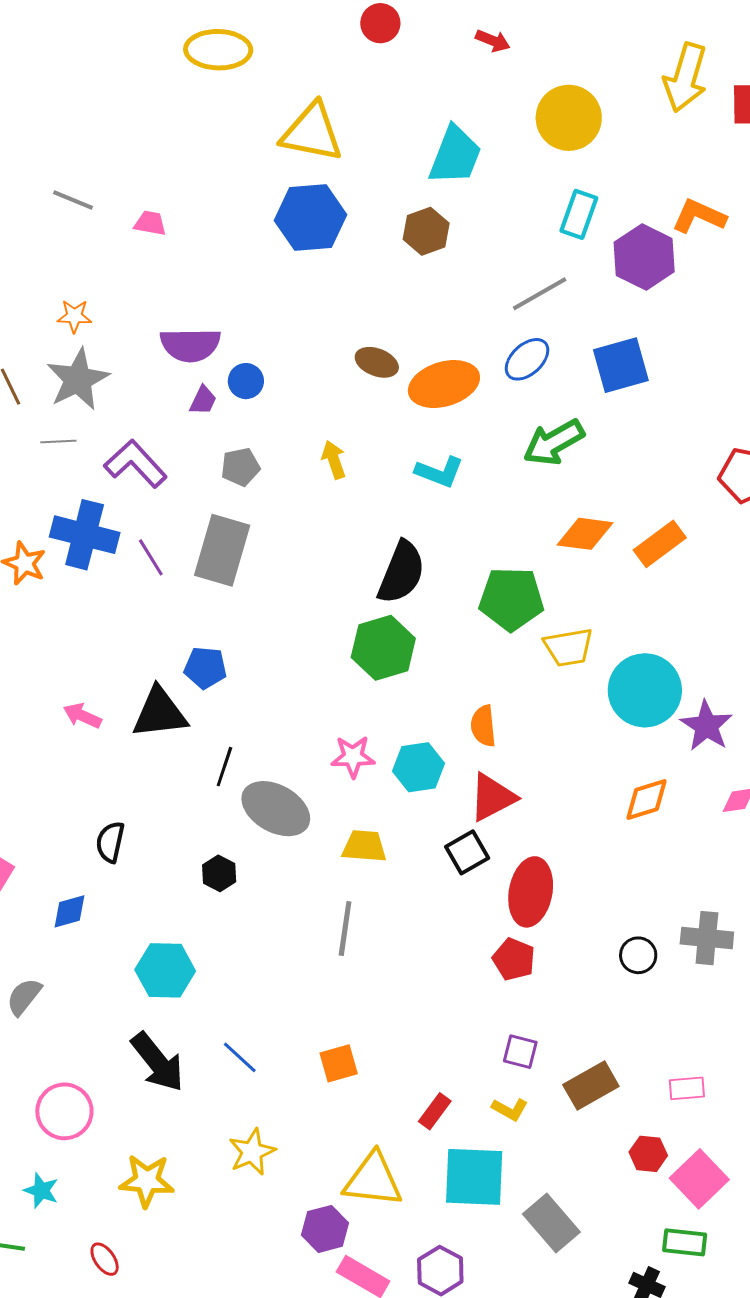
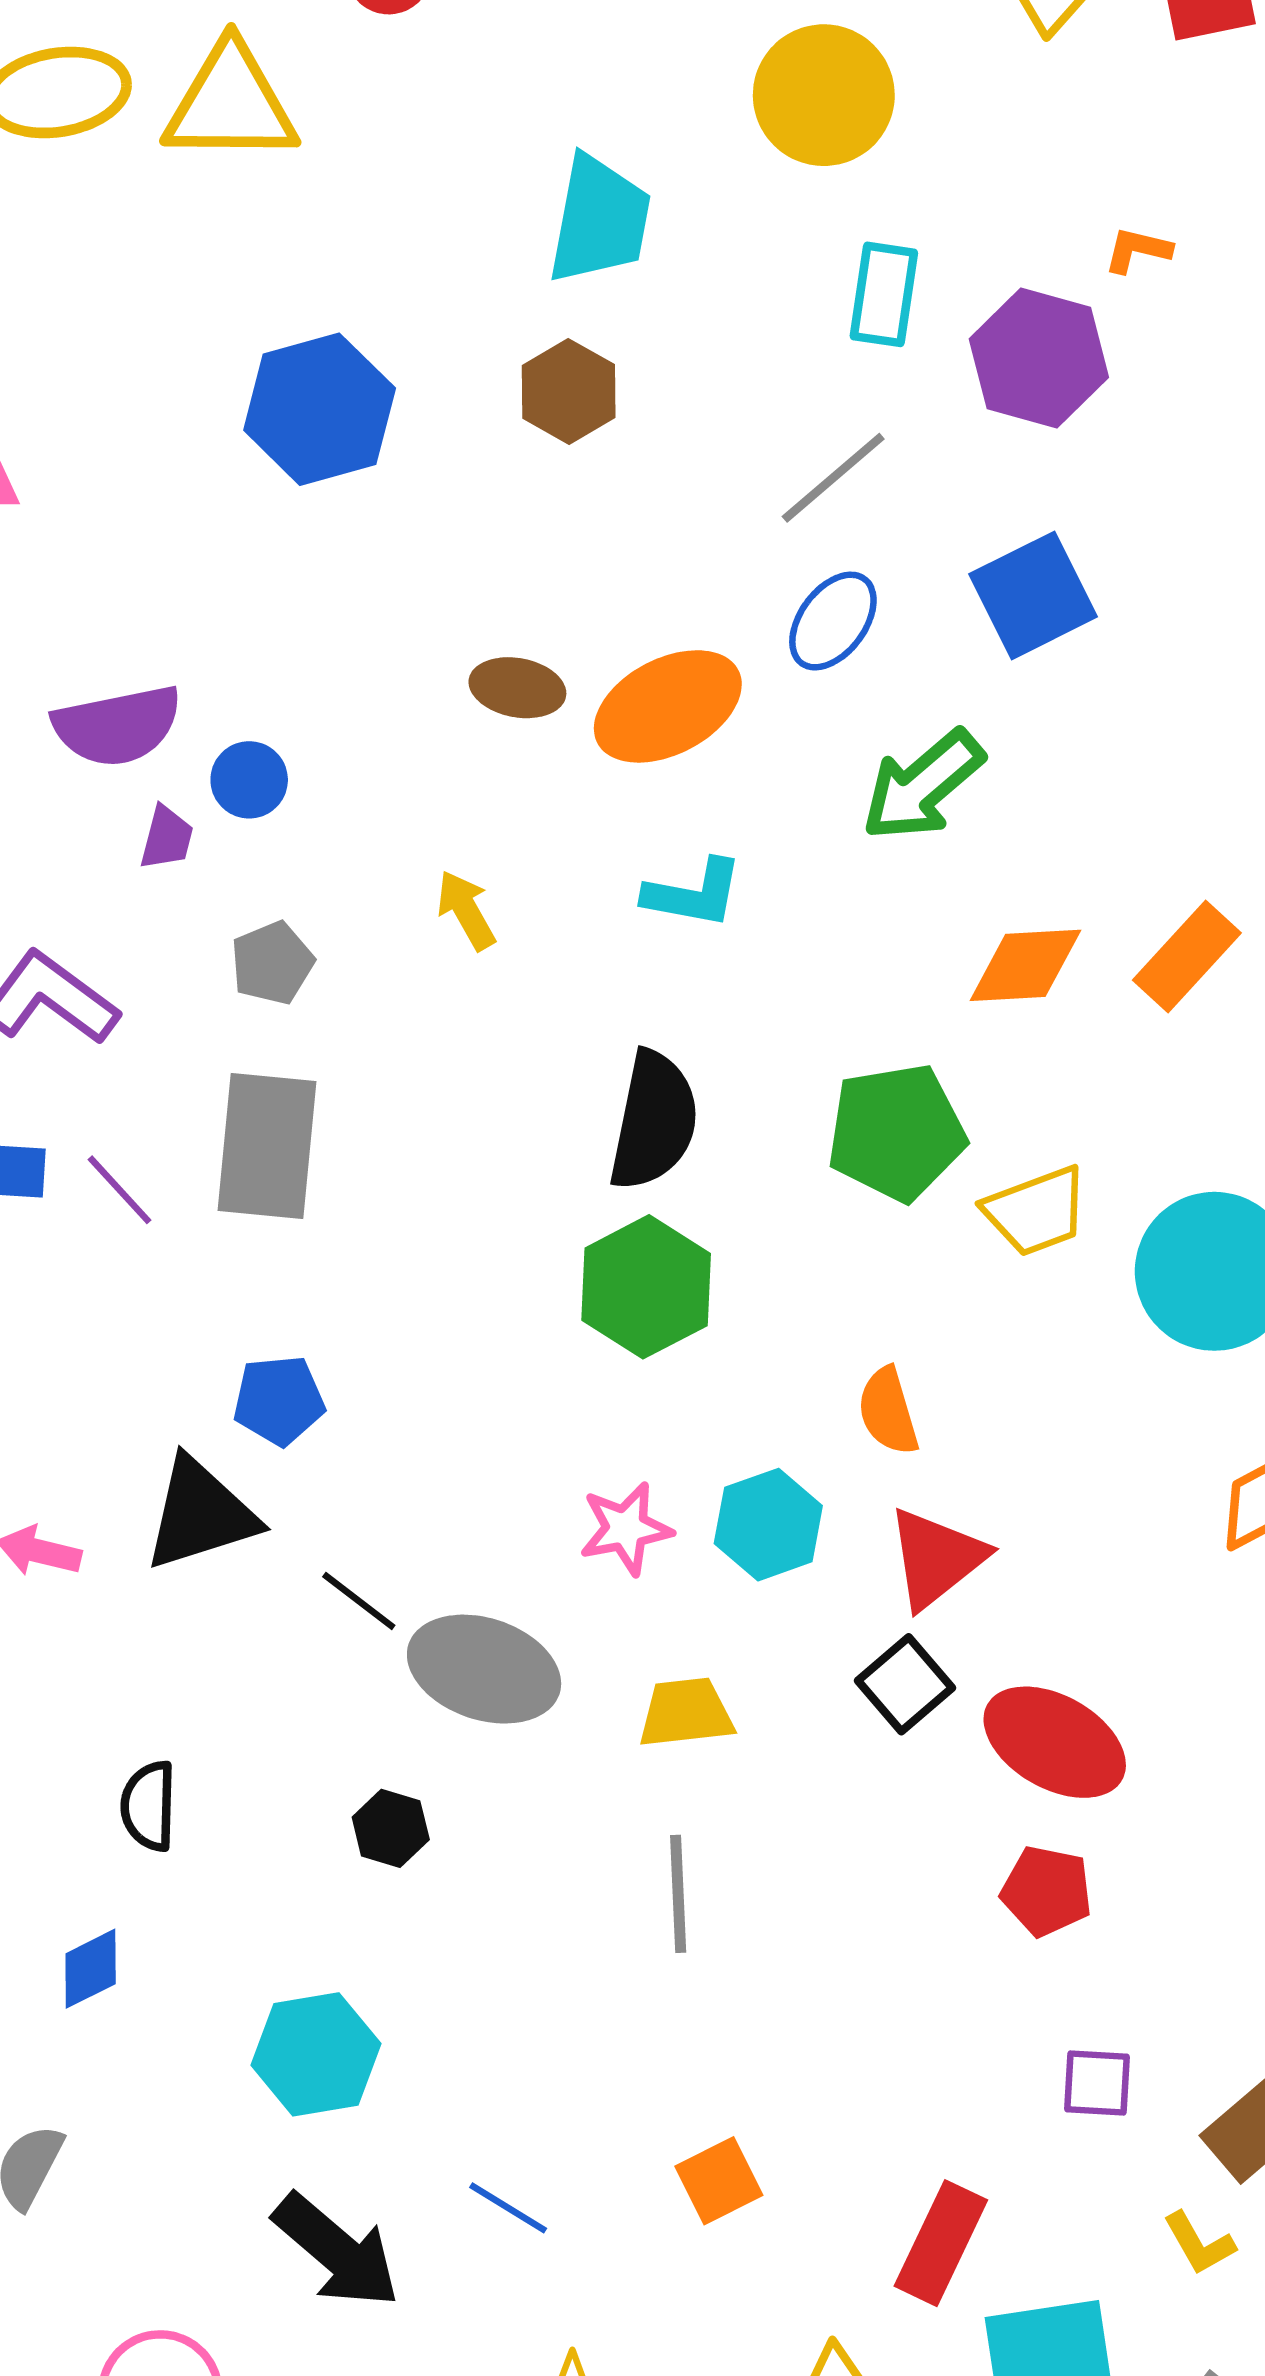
yellow triangle: (312, 133) -> (231, 104), moved
orange L-shape: (699, 216) -> (1138, 250), size x0.6
black line: (224, 767) -> (359, 1601), turned -60
red ellipse: (531, 892) -> (1055, 1742), turned -60
yellow L-shape: (510, 1109) -> (1199, 2243), moved, turned 42
red rectangle: (435, 1111) -> (941, 2243), size x1.5

